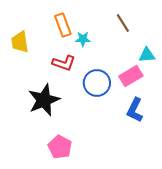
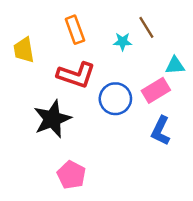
cyan star: (83, 39) -> (123, 42), moved
red L-shape: (64, 63) -> (76, 75), size x1.4

